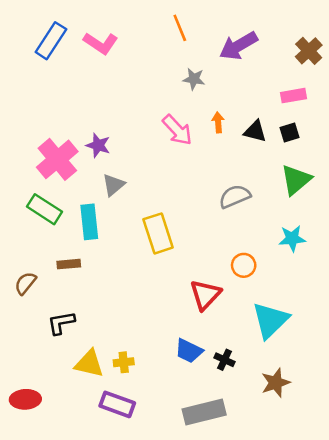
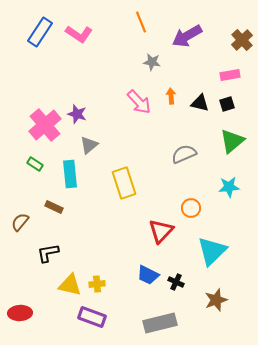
green rectangle: (45, 209) -> (35, 164), size x0.6
brown rectangle: (69, 264) -> (54, 207), turned 30

